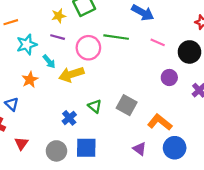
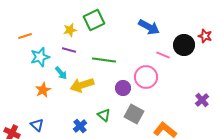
green line: (116, 37) -> (104, 60), moved
pink circle: (88, 48) -> (146, 77), moved
black circle: (189, 52) -> (184, 45), moved
purple circle: (169, 77) -> (123, 88), moved
blue triangle: (12, 104) -> (37, 125), moved

